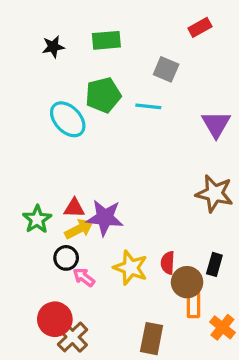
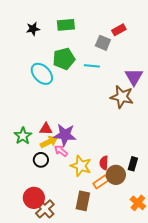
red rectangle: (200, 27) -> (119, 30), moved
brown star: (214, 193) -> (122, 97), moved
pink arrow: (84, 277) -> (61, 151), moved
orange rectangle: (193, 305) -> (101, 182), moved, turned 56
brown rectangle: (152, 339) -> (83, 201), moved

